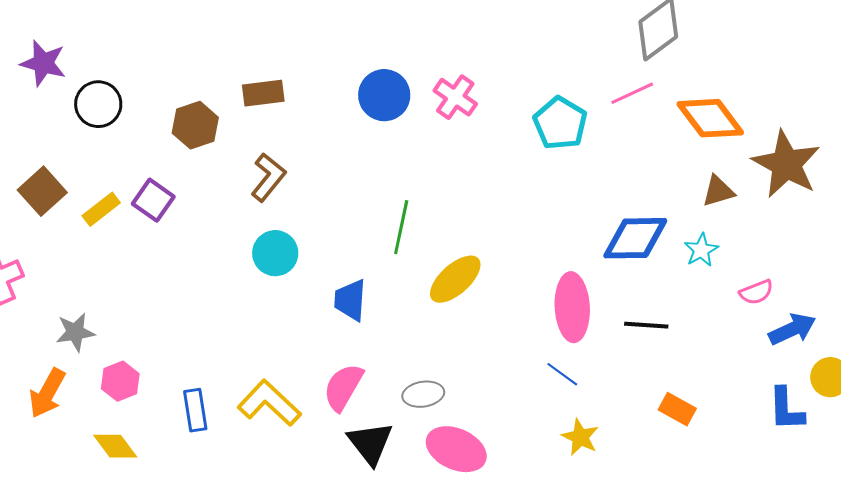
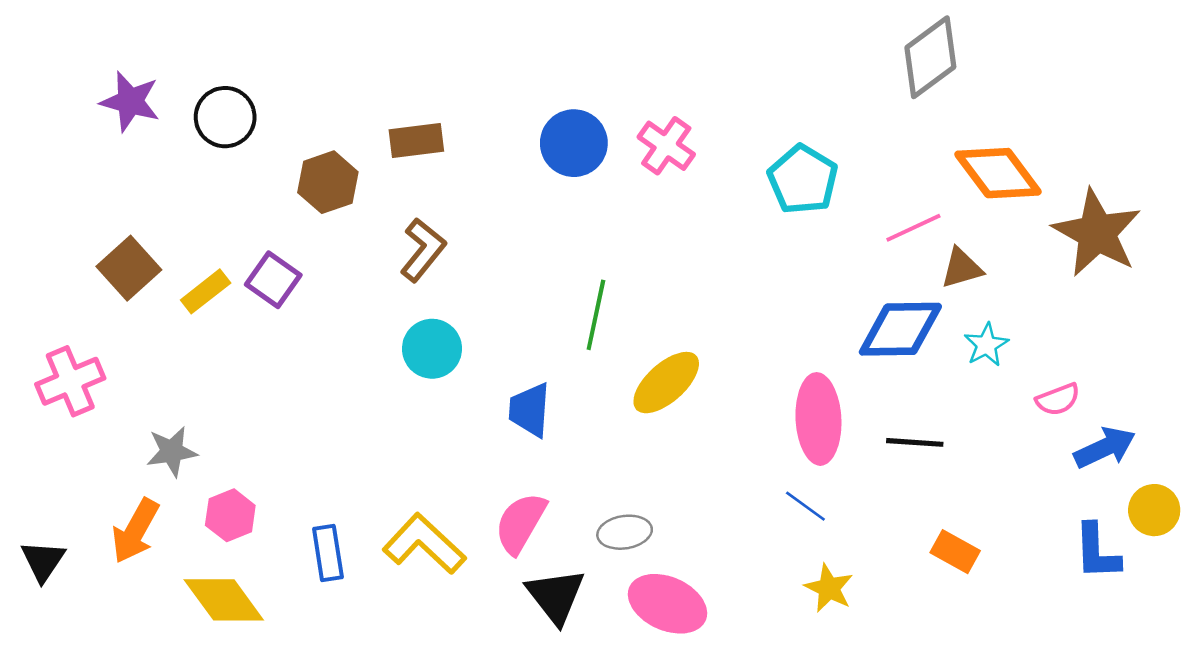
pink line: (632, 93) -> (913, 228), moved
black circle: (98, 104) -> (225, 117), moved
brown triangle: (718, 191) -> (962, 268), moved
yellow diamond: (115, 446) -> (224, 600), size x1.4

